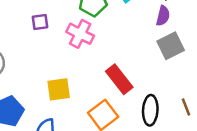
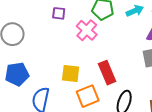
yellow square: (59, 89) -> (71, 74), moved

